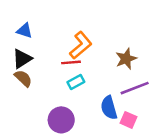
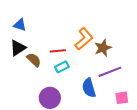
orange L-shape: (81, 45) -> (84, 39), moved
brown semicircle: (23, 78) -> (34, 60), moved
pink square: (128, 120) -> (122, 98), moved, turned -32

